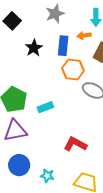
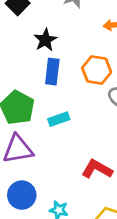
blue rectangle: (63, 46) -> (52, 72), moved

